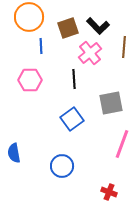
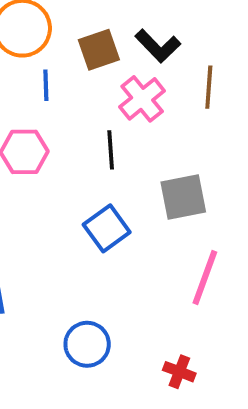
blue circle: (62, 166) -> (87, 344), moved

